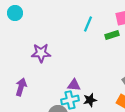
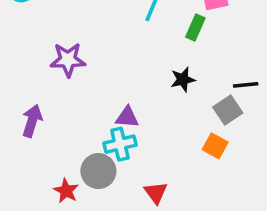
green rectangle: (112, 35) -> (195, 27), turned -48
black star: (90, 100) -> (183, 80), moved

